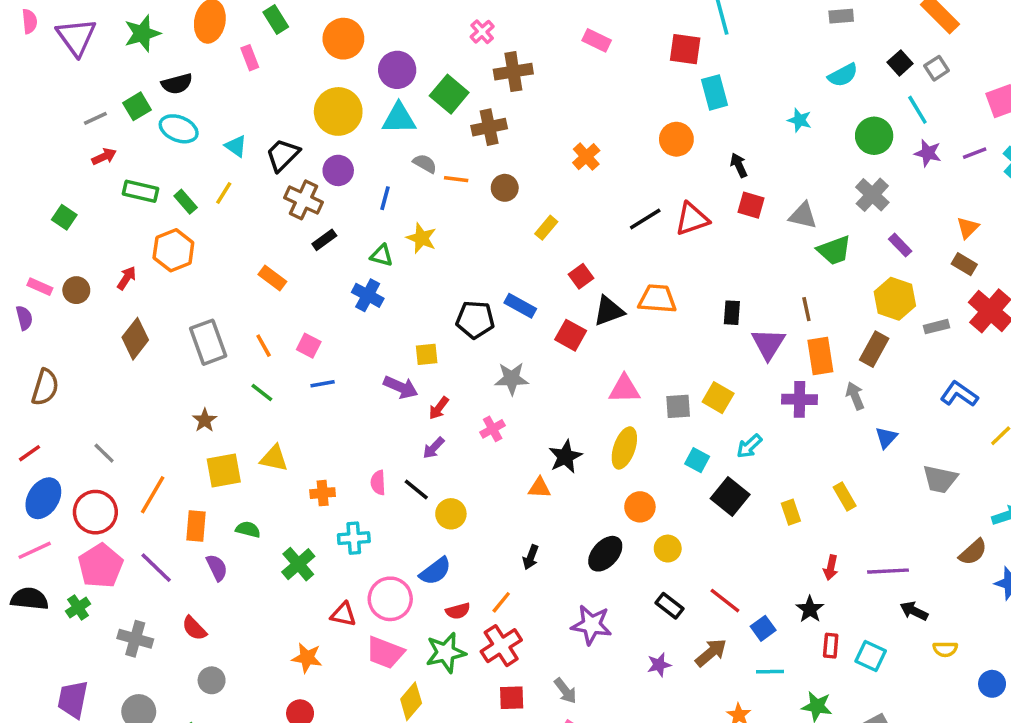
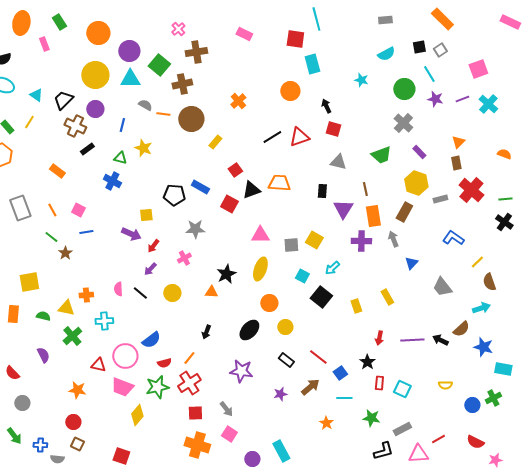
black square: (900, 63) -> (419, 47), turned 32
brown circle: (505, 188) -> (191, 119), size x1.6
gray triangle: (803, 216) -> (338, 162), moved
brown rectangle: (964, 264) -> (456, 163), turned 48
brown star: (205, 420) -> (65, 253), moved
yellow triangle: (274, 458) -> (66, 308), moved
gray trapezoid: (940, 479) -> (442, 287), turned 40
yellow circle: (451, 514) -> (172, 293), moved
purple semicircle: (217, 568) -> (43, 355), moved
black arrow: (914, 611) -> (440, 340), moved

